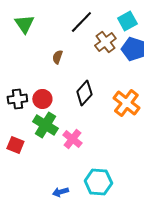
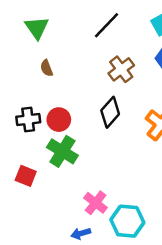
brown cross: (105, 42) -> (121, 69), moved
brown semicircle: (57, 57) -> (47, 68), moved, turned -40
pink cross: (72, 139) -> (96, 203), moved

